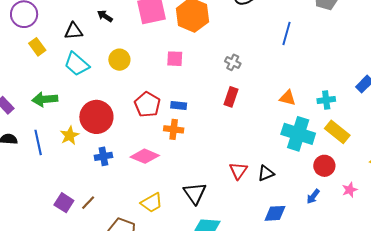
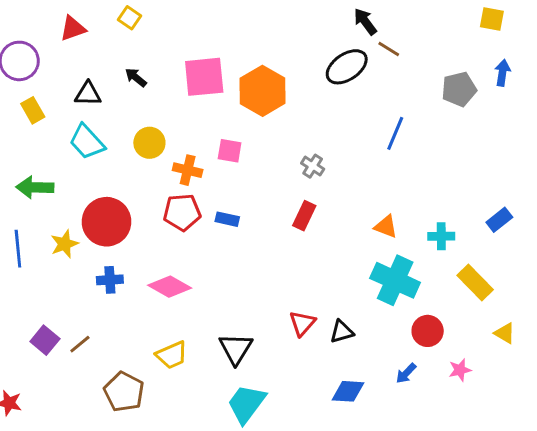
red pentagon: (147, 104) -> (182, 212), turned 30
orange cross: (174, 129) -> (188, 170), moved
yellow rectangle: (337, 132) -> (475, 283), moved

